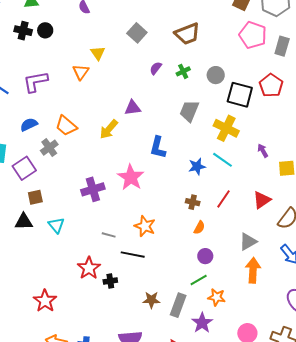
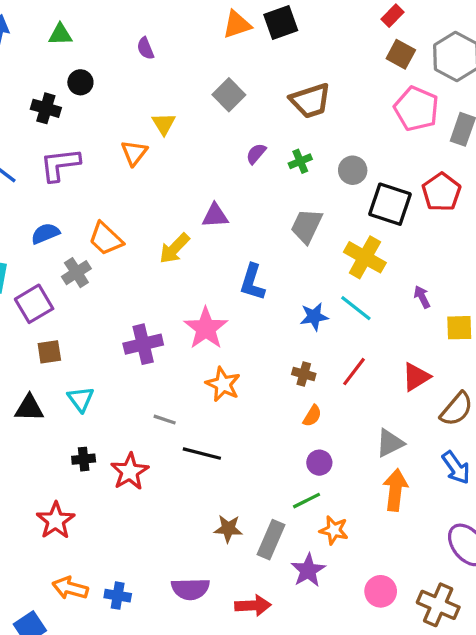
black cross: (23, 31) -> (46, 108), moved
black triangle: (24, 222) -> (29, 408), moved
orange star: (145, 226) -> (223, 384), moved
black cross: (110, 281) -> (84, 459), moved

